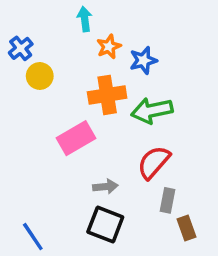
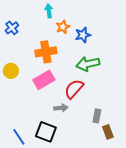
yellow circle: (40, 76) -> (11, 71), moved
orange cross: (107, 95) -> (46, 52), moved
red semicircle: (154, 162) -> (74, 89), moved
black square: (105, 224) -> (46, 132), moved

